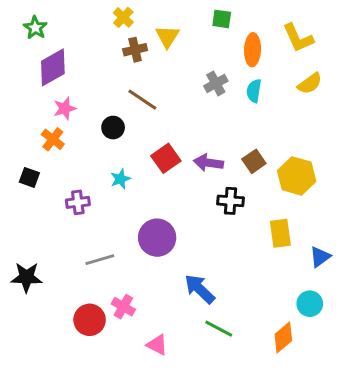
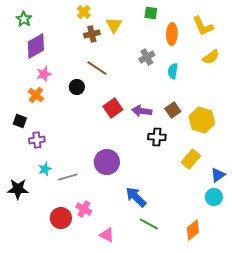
cyan semicircle: (254, 91) -> (173, 71), moved
cyan star: (120, 179) -> (45, 169), moved
purple cross: (78, 202) -> (37, 140), moved
yellow rectangle: (280, 233) -> (191, 159), turned 48
cyan circle: (310, 304) -> (214, 197), moved

